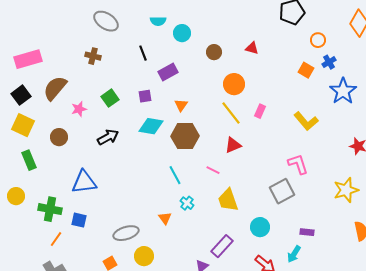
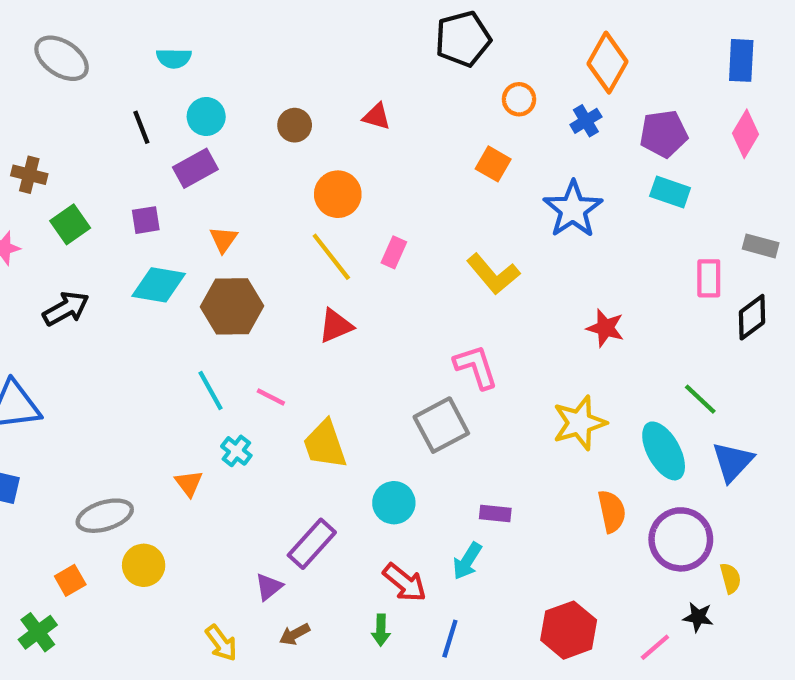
cyan circle: (182, 33) -> (206, 117), moved
brown cross: (93, 56) -> (29, 175), moved
blue cross: (329, 62) -> (586, 121), moved
pink line: (213, 170) -> (271, 397), moved

